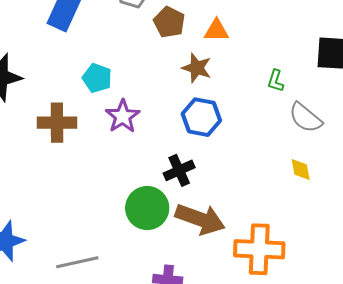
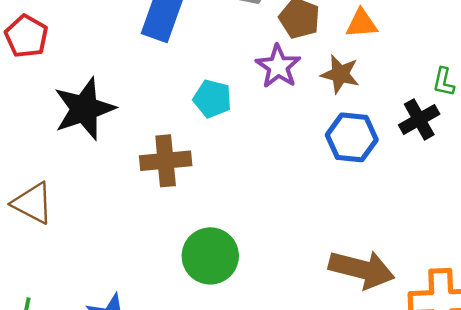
purple star: (123, 116) -> (278, 66), moved
black cross: (179, 170) -> (419, 119), moved
green circle: (147, 208) -> (210, 256), moved

